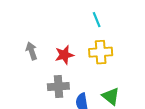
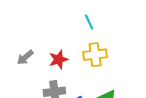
gray arrow: (32, 51) -> (25, 57), turned -108

